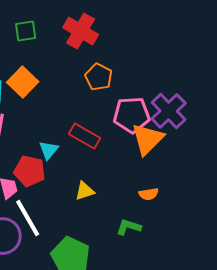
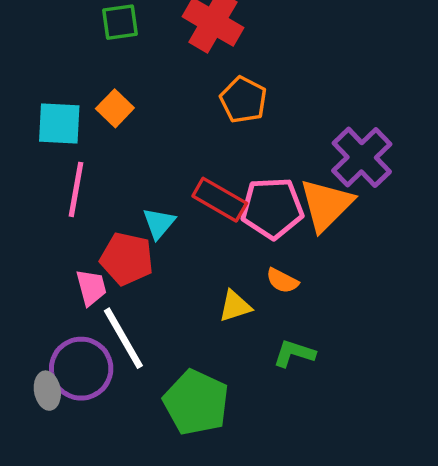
orange square: (23, 82) -> (115, 108), size x0.7
pink pentagon: (132, 115) -> (272, 208), moved
yellow triangle: (85, 191) -> (235, 306), moved
orange semicircle: (149, 194) -> (282, 281), moved, turned 36

